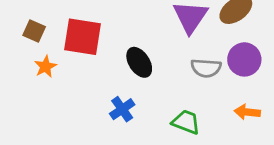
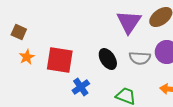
red square: (82, 37) -> (60, 60), moved
black ellipse: (139, 62) -> (108, 59), moved

